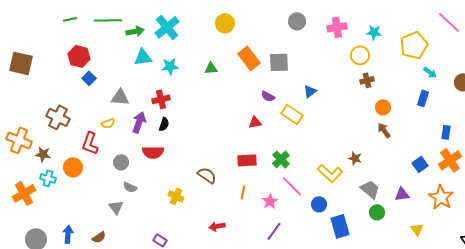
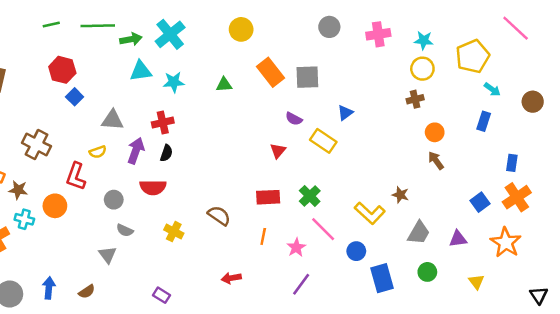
yellow circle: (360, 55) -> (422, 69), moved
red triangle: (255, 122) -> (278, 151), turned -40
gray trapezoid: (370, 189) -> (419, 233), turned 80
yellow cross: (176, 196) -> (174, 232), moved
green circle: (377, 212) -> (427, 272), moved

